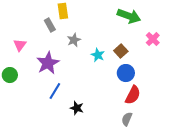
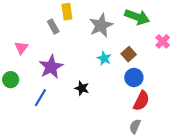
gray star: (74, 40) -> (101, 25), moved, size x1.6
blue line: (55, 91) -> (40, 98), moved
black star: (77, 108) -> (82, 88), moved

